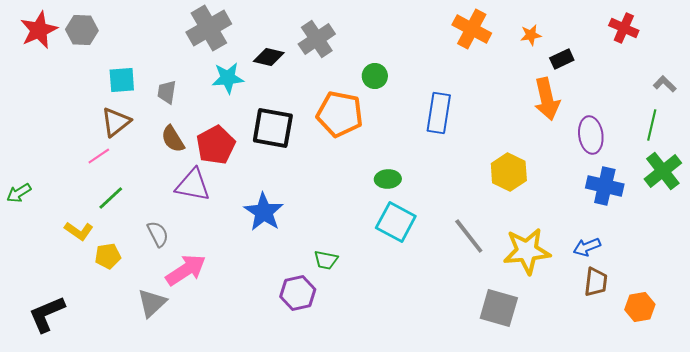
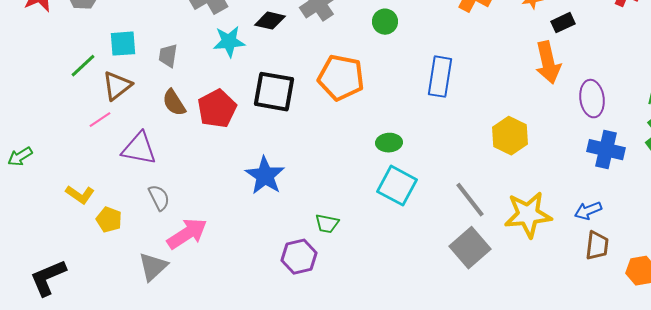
green circle: (375, 76) -> (385, 22), moved
purple triangle: (193, 185) -> (139, 149), moved
green line: (111, 198) -> (83, 66), moved
yellow pentagon: (108, 256) -> (109, 220), turned 30
gray square: (499, 308) -> (470, 248), moved, turned 33

